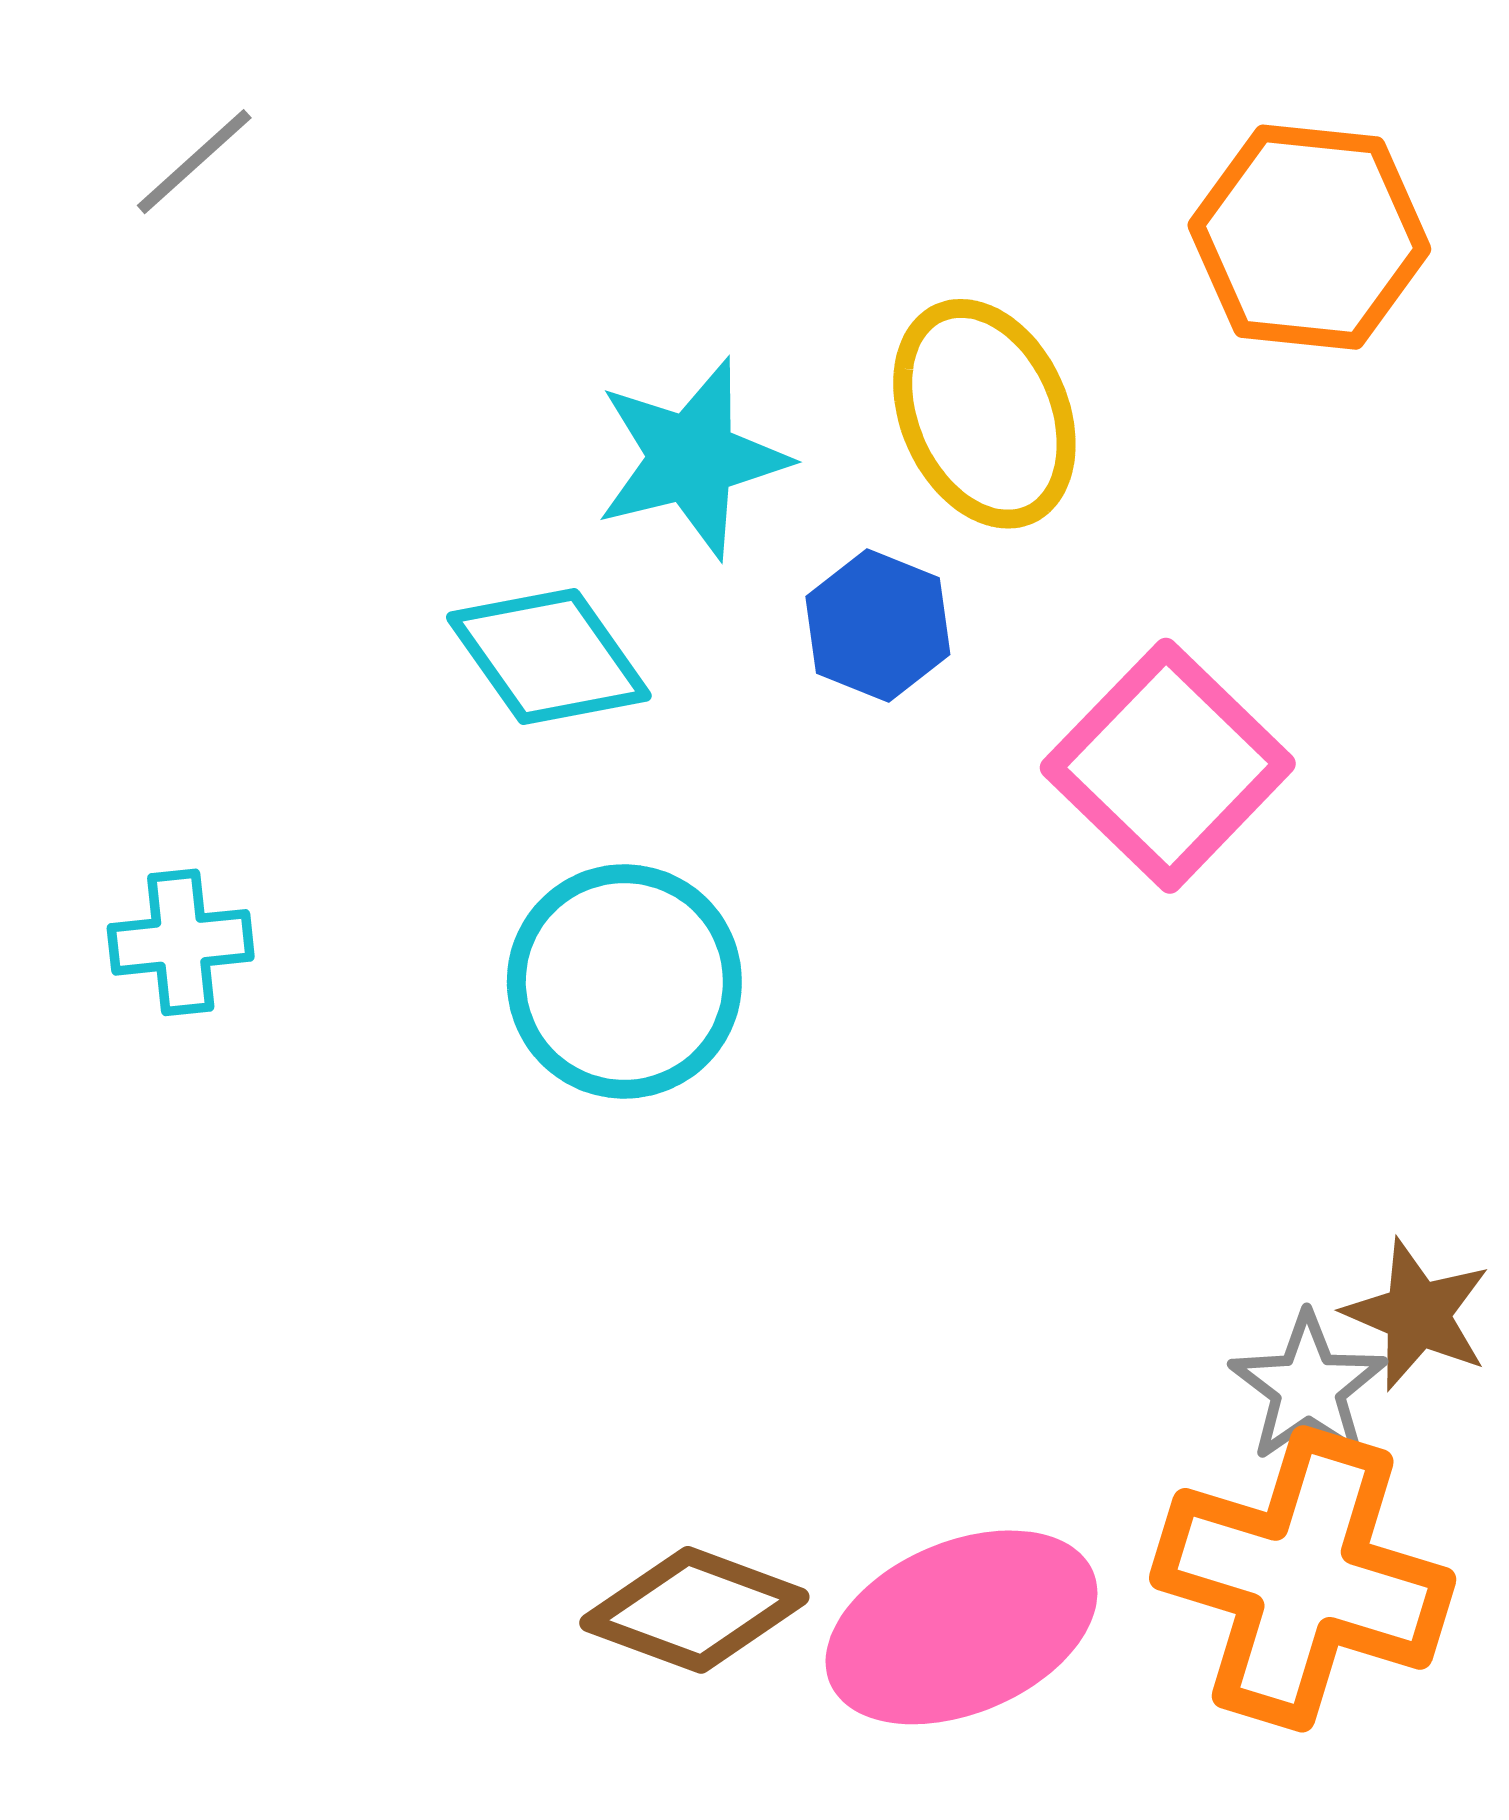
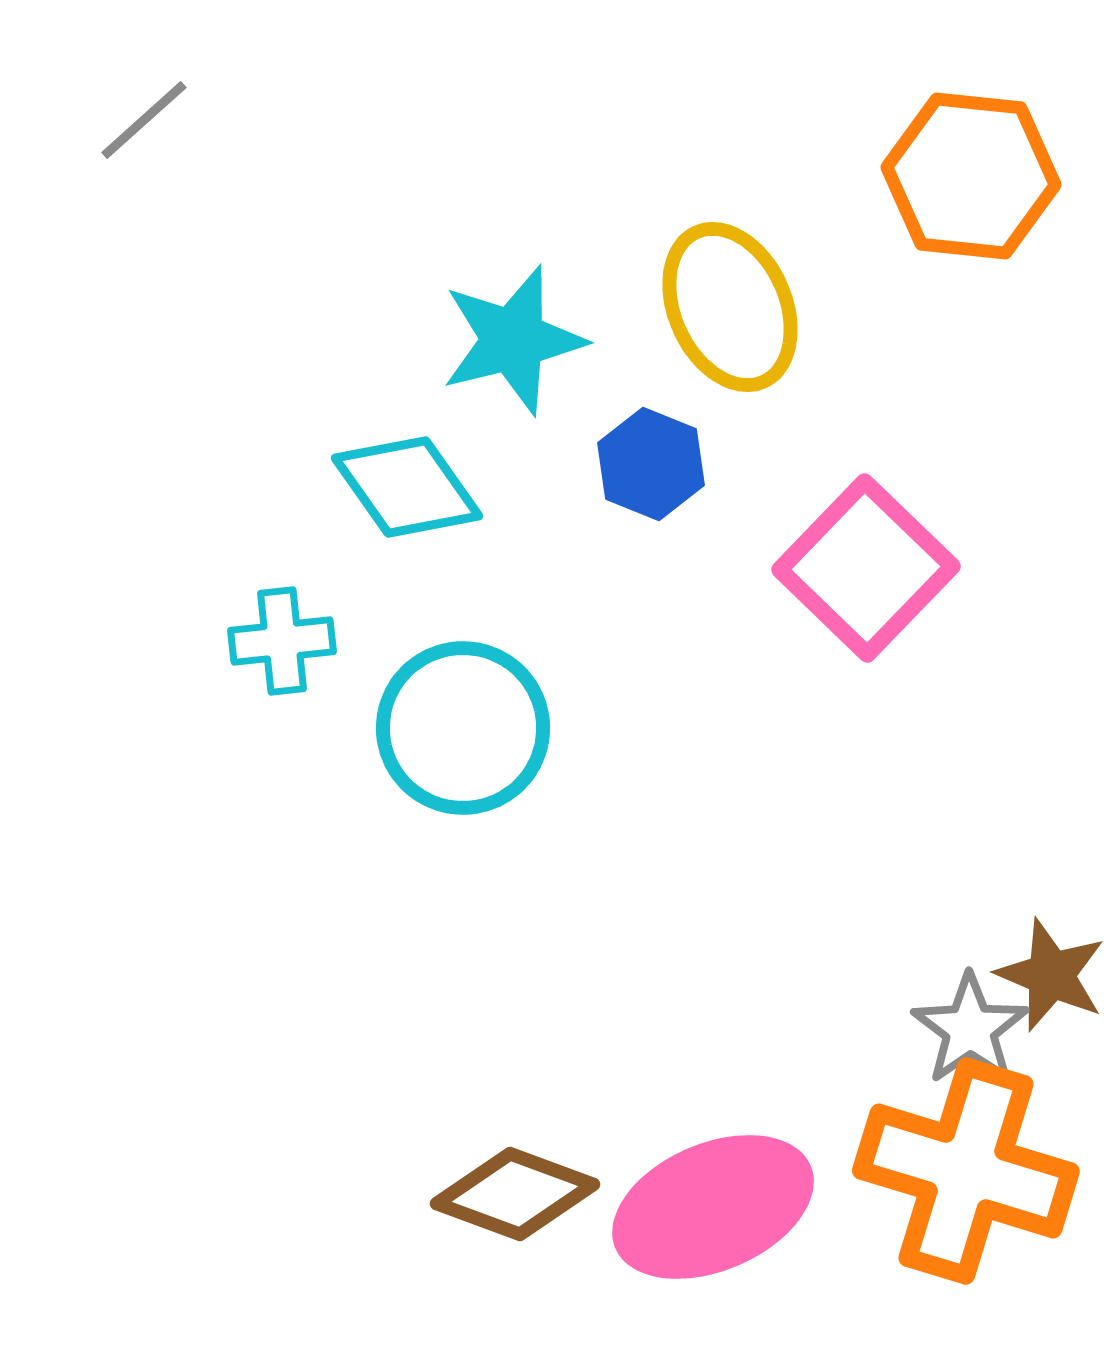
cyan cross: (181, 942) -> (282, 641), moved

